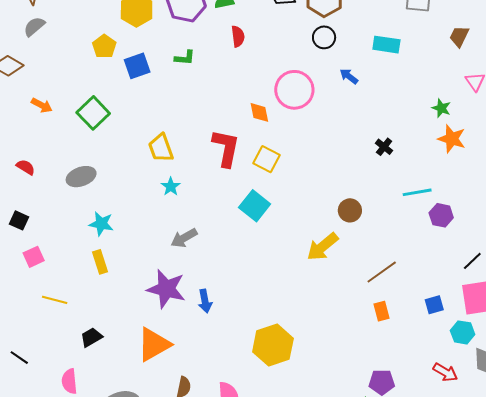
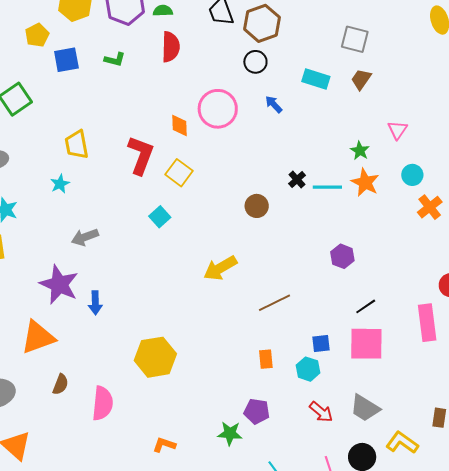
red semicircle: (238, 36) -> (171, 47), size x1.4
brown trapezoid: (459, 36) -> (361, 79), moved
cyan star: (171, 187) -> (60, 184), moved
cyan line: (417, 192) -> (327, 187), moved
cyan square: (255, 206) -> (160, 217), size x0.7
brown circle: (350, 210) -> (257, 206), moved
orange rectangle: (381, 311) -> (266, 359), moved
cyan hexagon: (463, 332) -> (308, 369), moved

